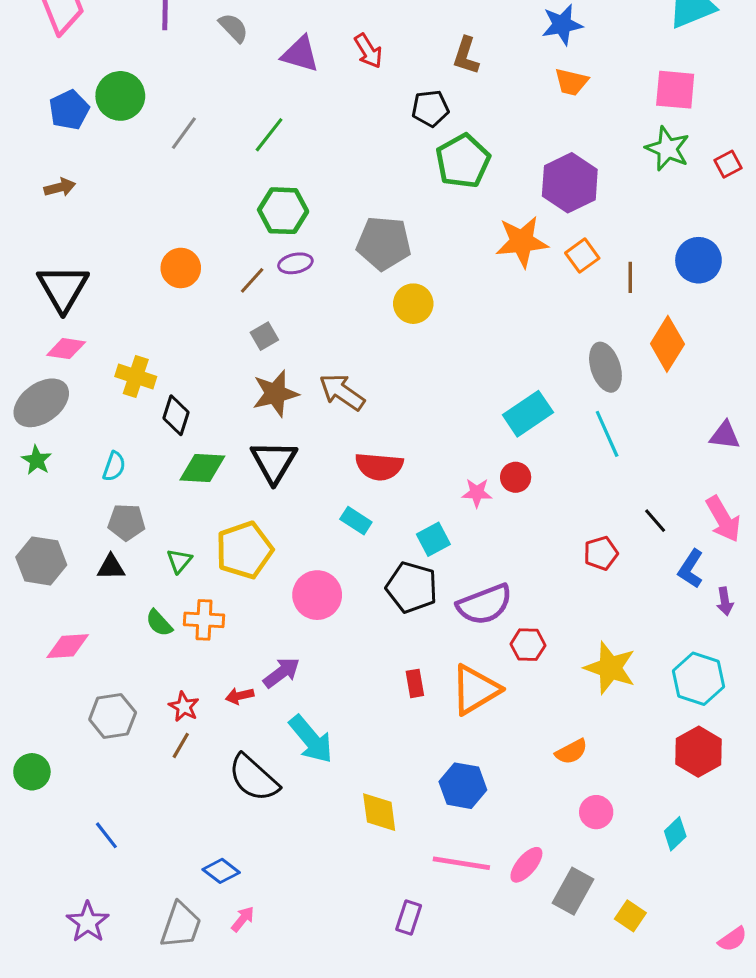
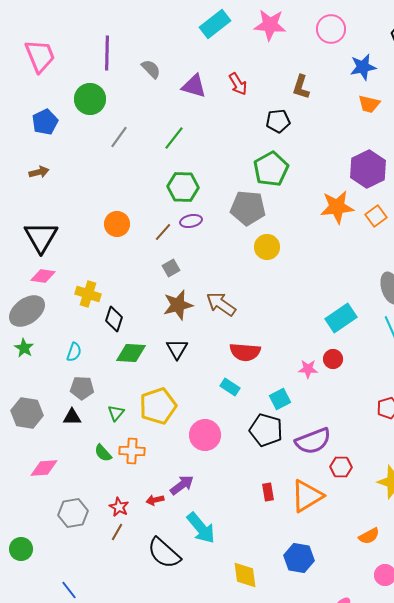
green circle: (120, 96) -> (90, 99), moved
green pentagon: (463, 161) -> (271, 169), moved
black triangle: (274, 462) -> (177, 349), size x0.7

